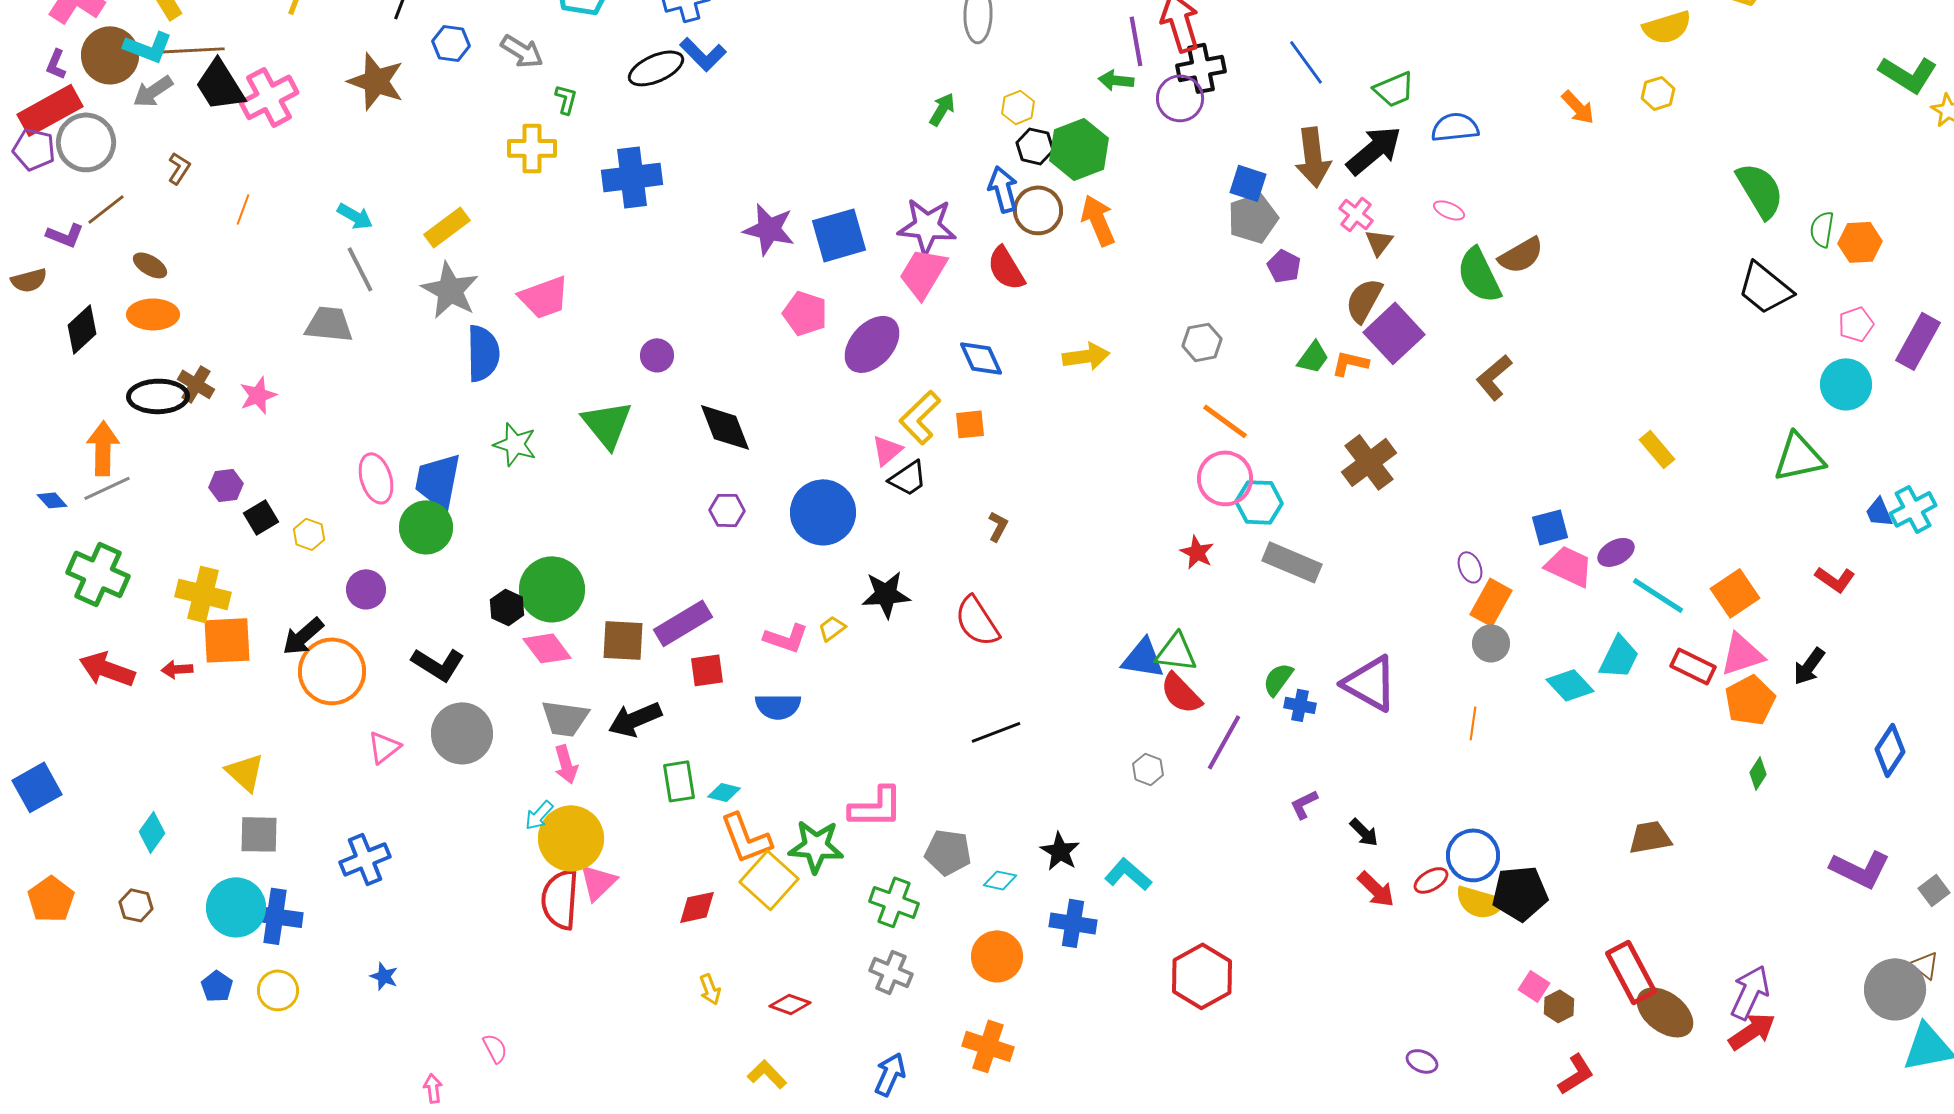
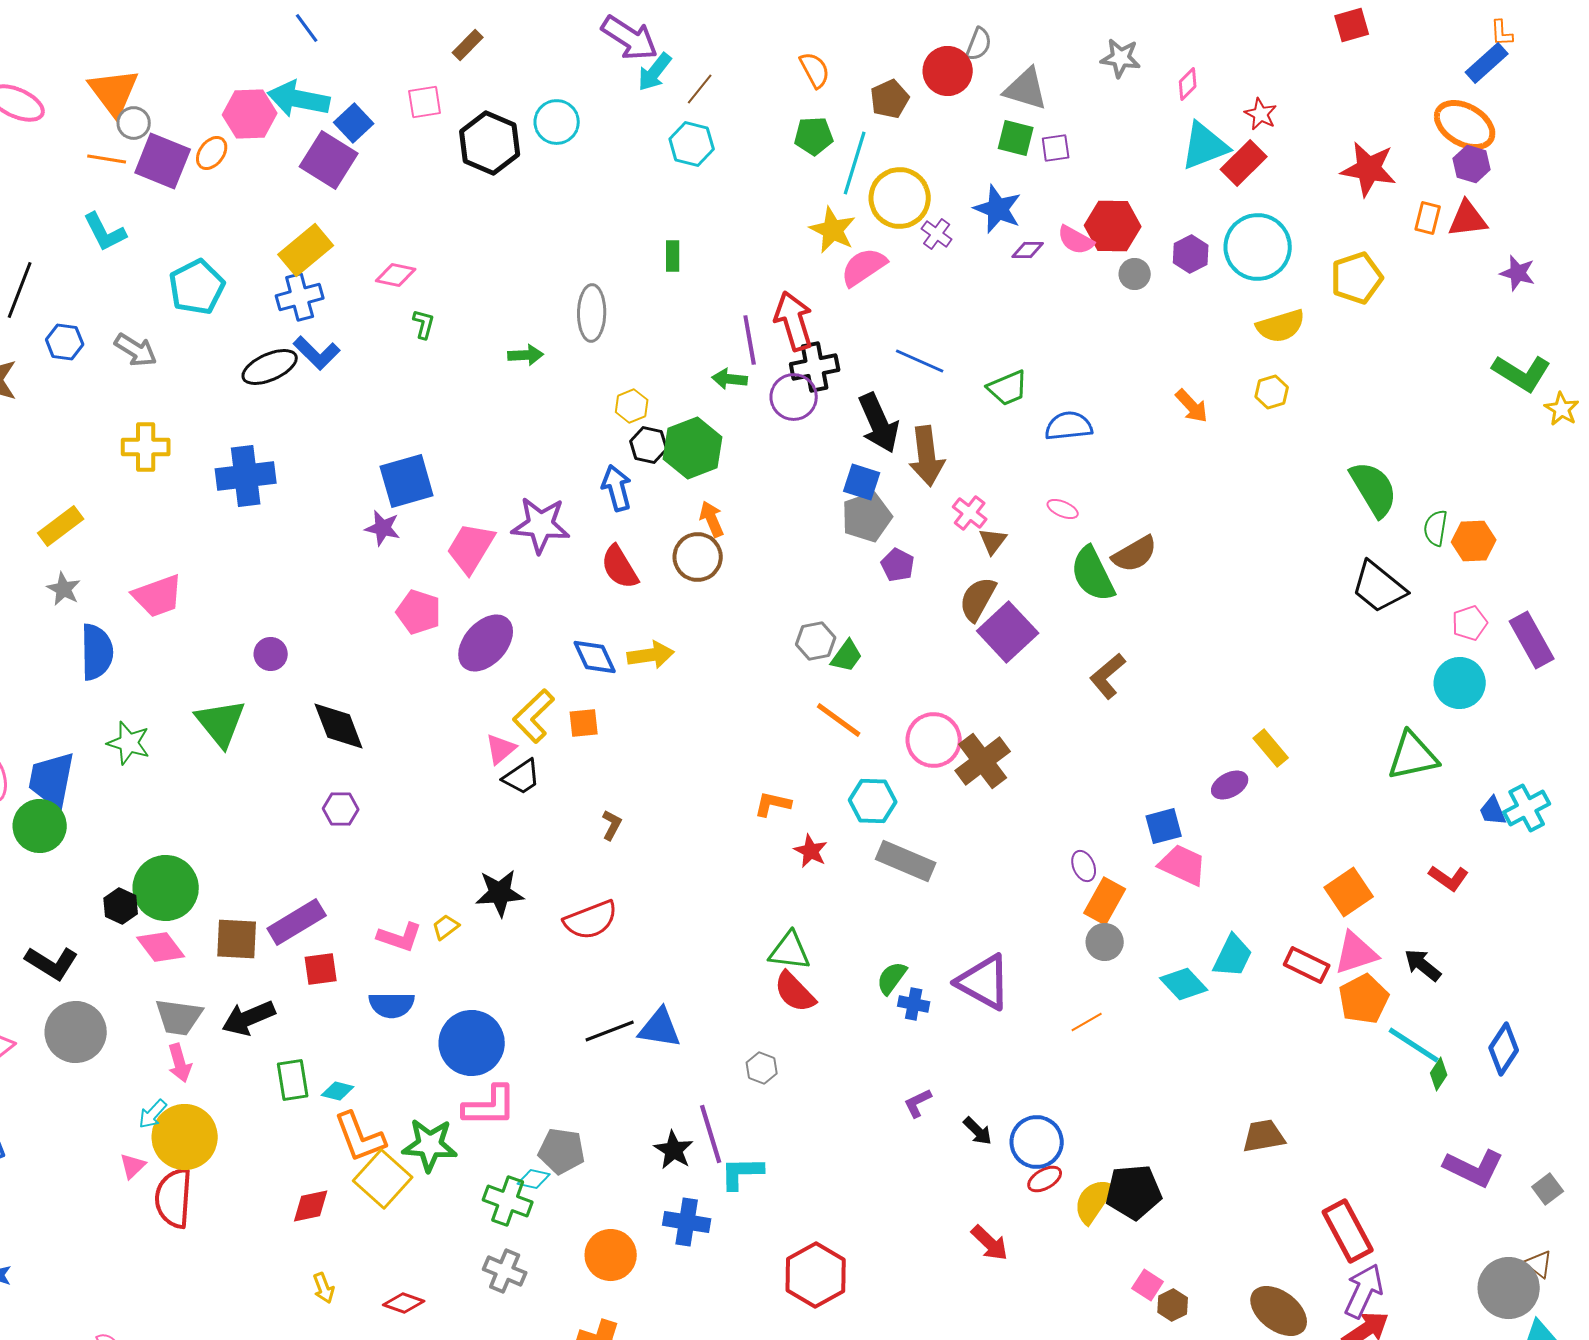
blue line: (1306, 62) -> (920, 361), turned -30
green L-shape: (566, 99) -> (424, 324), moved
green arrow: (942, 109) -> (526, 355), moved, turned 56
black arrow: (1374, 150) -> (879, 423), moved, turned 106
brown circle: (1038, 210) -> (698, 557), moved
orange arrow: (1098, 220) -> (712, 519), size x0.7
purple star: (769, 229) -> (383, 528), size x0.7
blue square: (839, 235) -> (407, 481), moved
pink trapezoid: (923, 273) -> (471, 548), moved
gray star: (450, 290) -> (64, 589), size x0.6
purple rectangle: (1918, 341) -> (1532, 640), turned -58
yellow arrow: (1086, 356) -> (651, 655), moved
green trapezoid: (1313, 357) -> (847, 656), moved
orange L-shape: (1350, 363) -> (773, 804), moved
pink circle: (1225, 478) -> (934, 740), moved
blue circle: (823, 512) -> (472, 1043), moved
purple ellipse: (1616, 552) -> (1230, 785), moved
cyan line: (1658, 595) -> (1414, 1045), moved
red semicircle: (977, 621) -> (591, 920), turned -78
blue triangle: (1143, 658) -> (660, 1028), moved
black arrow: (1809, 666) -> (1423, 965), turned 93
orange line: (1473, 723) -> (1087, 1022), turned 52
purple line: (1224, 742) -> (711, 1134), moved, turned -46
green diamond: (1758, 773) -> (1439, 1074), moved
blue circle: (1473, 855) -> (1037, 1142), moved
cyan L-shape: (1128, 874) -> (742, 1173), turned -42
cyan diamond: (1000, 880) -> (534, 1179), moved
pink triangle: (598, 882) -> (133, 1166), moved, size x0.7
red arrow: (1376, 889) -> (990, 1243), moved
yellow semicircle: (1480, 902) -> (1094, 1201), turned 108
red rectangle: (1631, 972) -> (1348, 1231), moved

